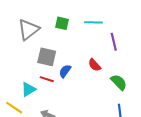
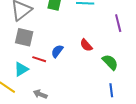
purple line: (114, 42) -> (118, 23), moved
gray square: (47, 57) -> (24, 37), moved

